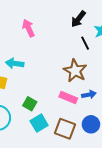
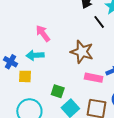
pink arrow: (28, 28) -> (43, 33), moved
brown star: (75, 71) -> (82, 52), moved

